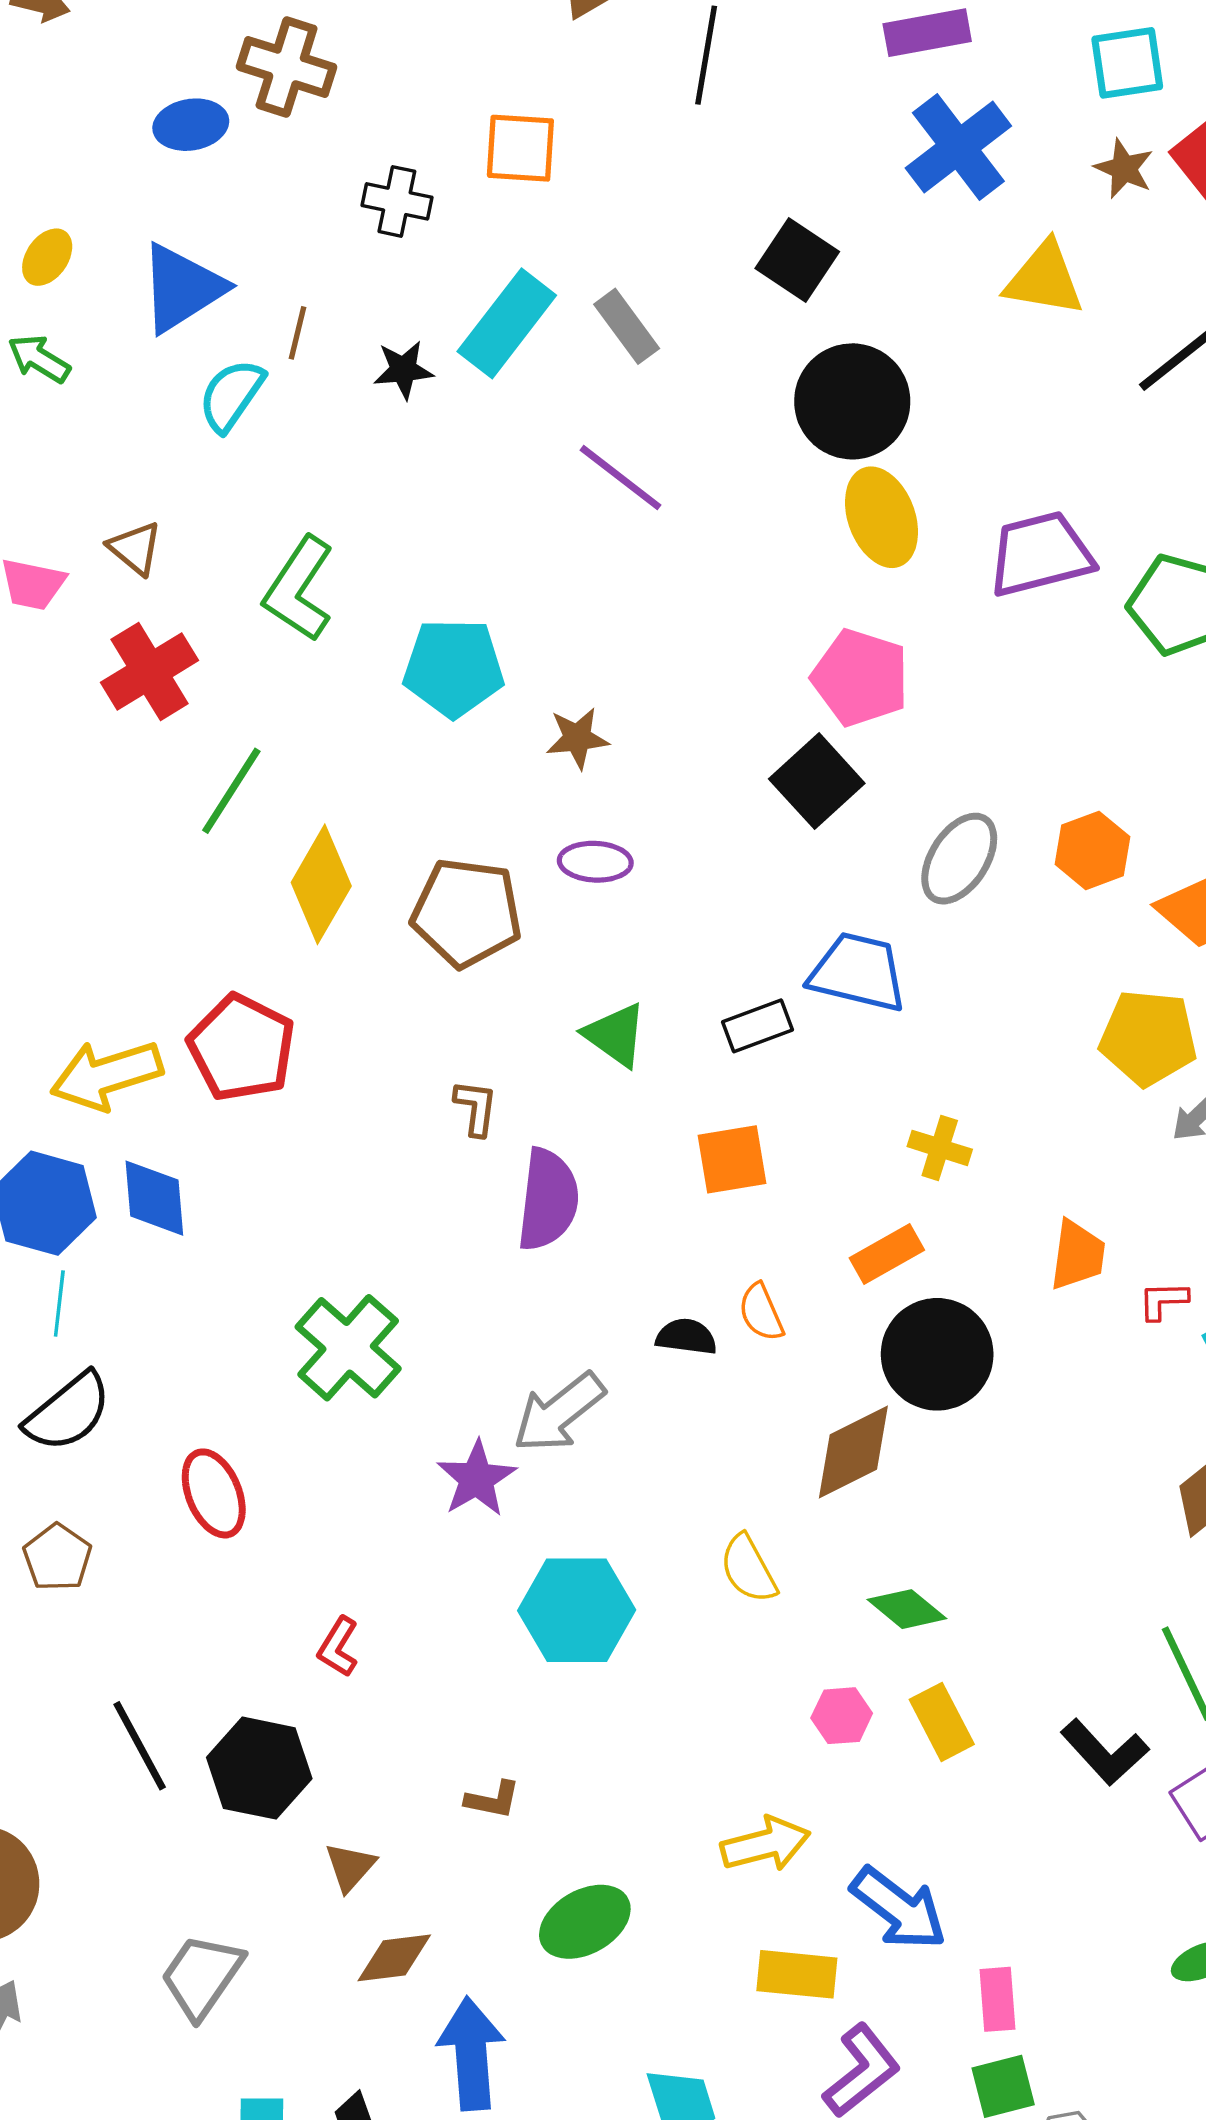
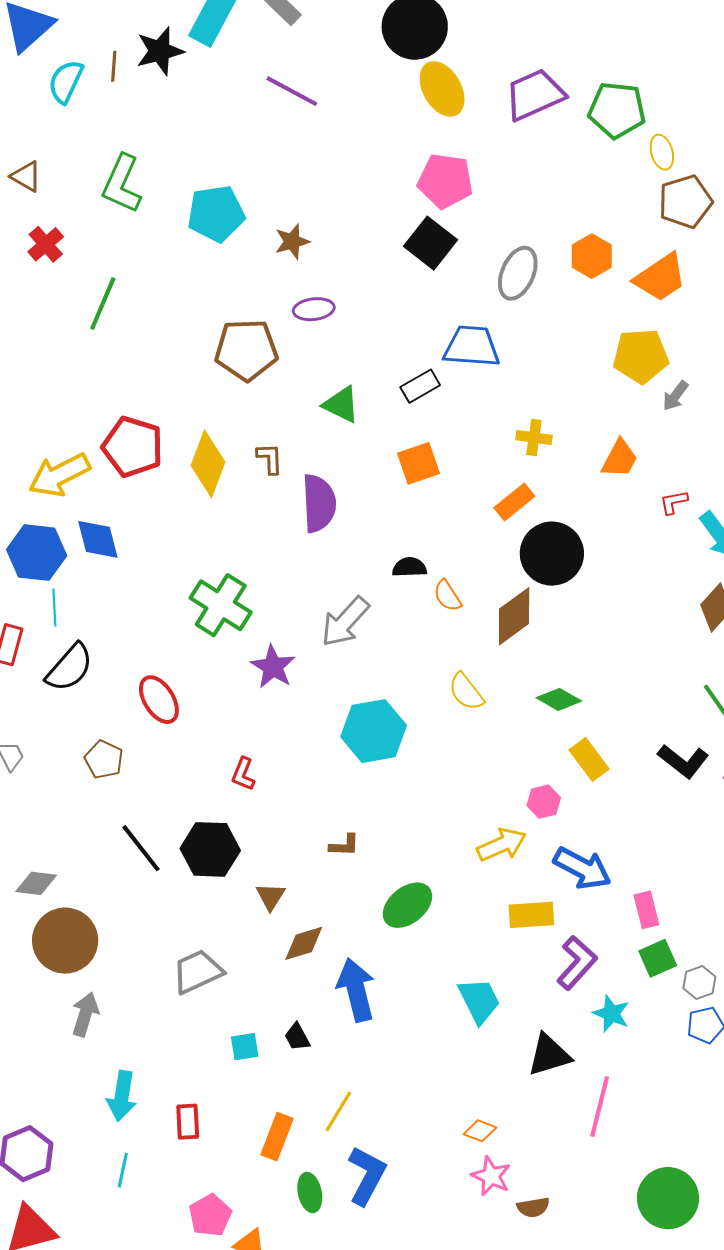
brown line: (298, 333) -> (114, 66), moved
black star: (403, 370) -> (160, 51), size x1.4
red cross: (150, 671) -> (46, 244), size x0.7
yellow diamond: (321, 884) -> (208, 464), moved
orange trapezoid: (1077, 1255) -> (620, 459), moved, turned 30
orange semicircle: (761, 1312) -> (448, 596), moved
purple star: (476, 1479) -> (273, 667), moved
brown pentagon: (57, 1558) -> (104, 759), moved
pink hexagon: (842, 1716) -> (544, 802), moved
gray trapezoid: (202, 1976) -> (198, 972), turned 40

